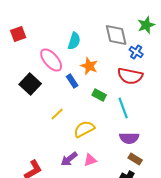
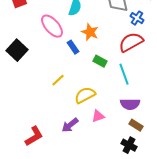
red semicircle: (130, 76) -> (131, 42), turned 140
black square: (30, 84) -> (17, 50), moved
pink triangle: (90, 160) -> (98, 116), moved

